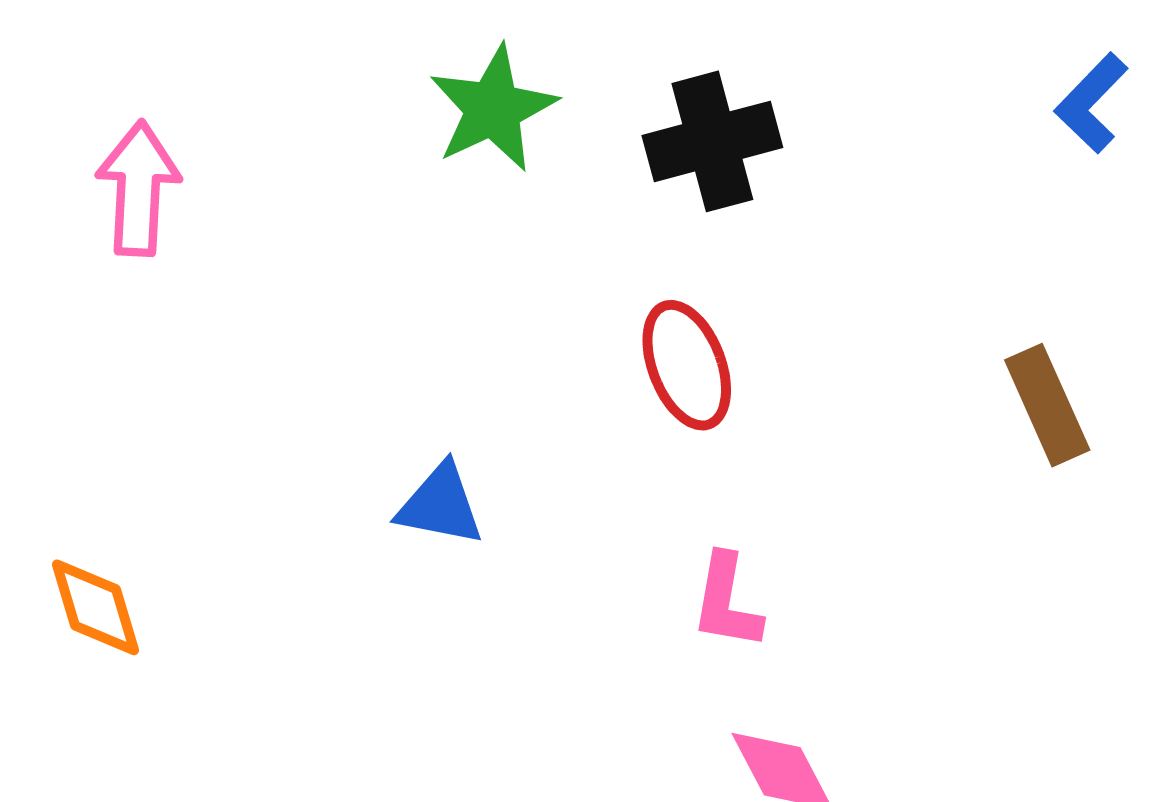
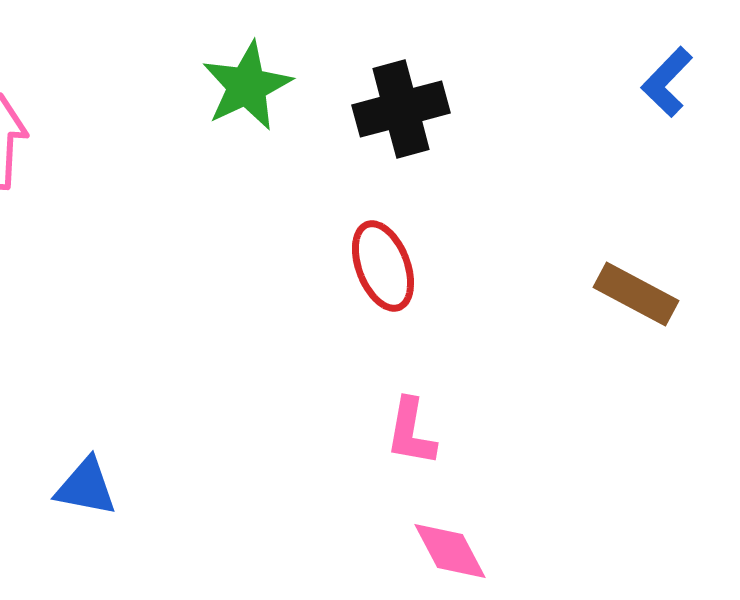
brown rectangle: (1047, 405) -> (636, 294), turned -38
blue triangle: (440, 505) -> (86, 487), moved

